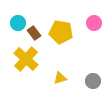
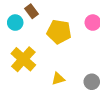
brown rectangle: (34, 33) -> (32, 11), moved

